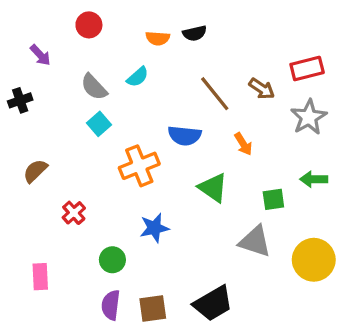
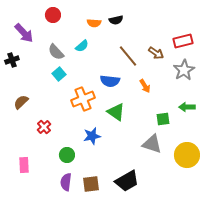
purple arrow: (40, 55) -> (24, 33), size x1.5
green triangle: (213, 188) -> (116, 112), moved

